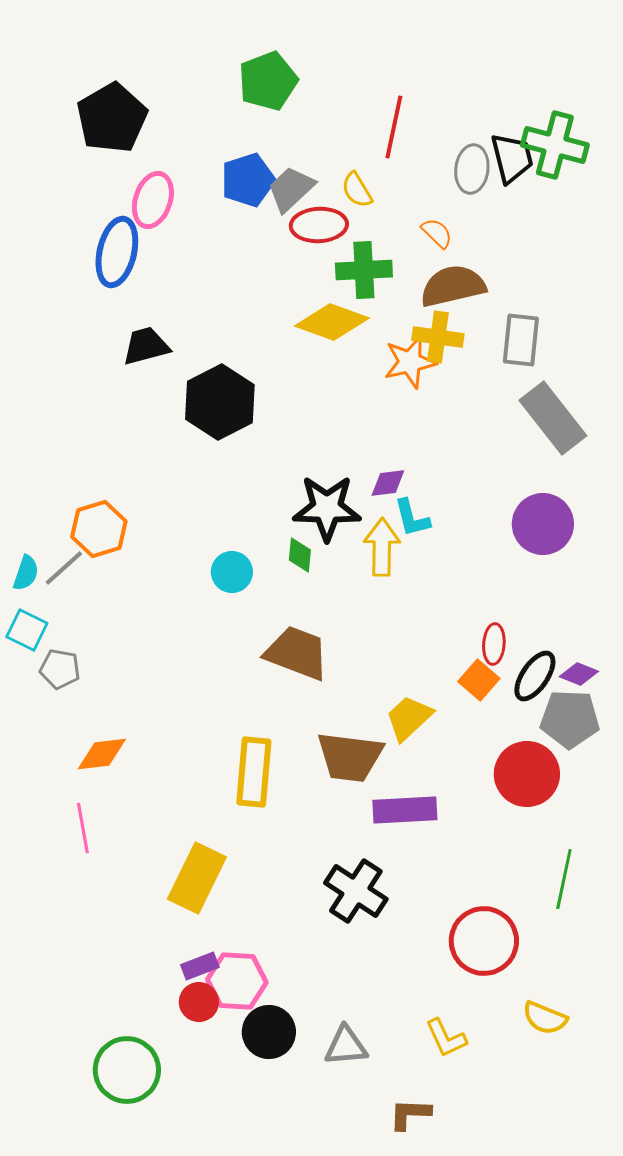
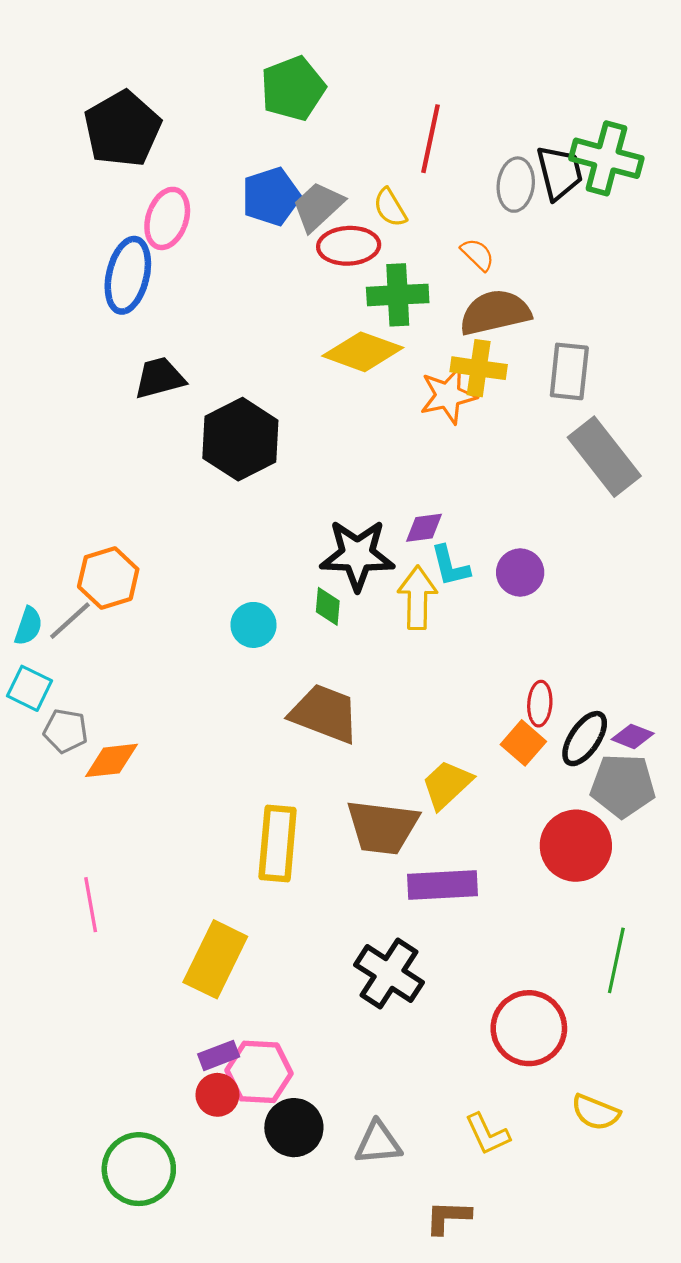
purple circle: (543, 524) -> (520, 572), moved, size x0.7
orange diamond: (102, 754) -> (111, 760), moved

